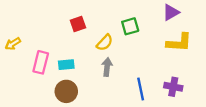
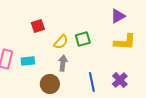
green square: (130, 26) -> (83, 39), moved
purple cross: (173, 87) -> (120, 80), turned 35
brown circle: (66, 91) -> (50, 84), moved

